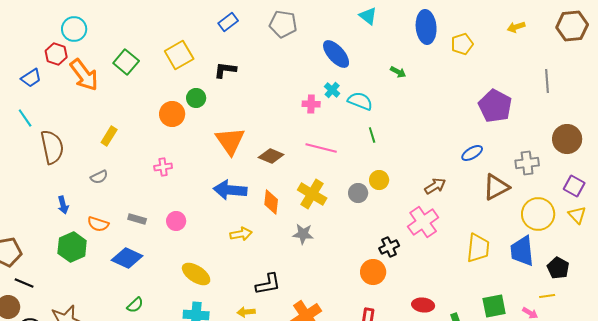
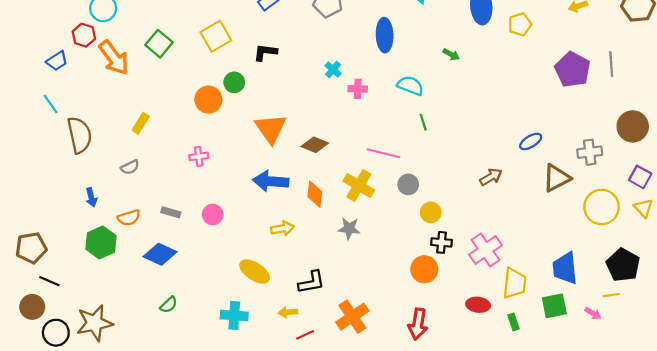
blue ellipse: (336, 54) -> (385, 35), turned 40
cyan cross: (332, 90) -> (333, 69), moved
purple pentagon: (495, 106) -> (573, 69), moved
pink line: (321, 148) -> (383, 153), moved
yellow circle: (379, 180) -> (431, 212), moved
pink cross: (423, 222) -> (486, 250), moved
orange semicircle: (98, 224) -> (129, 218), turned -35
black cross: (389, 247) -> (441, 242), turned 30
yellow trapezoid: (478, 248) -> (515, 283), moved
blue trapezoid: (522, 251) -> (565, 268), moved
black pentagon: (558, 268) -> (623, 265), size x1.4
yellow ellipse: (196, 274) -> (255, 271), moved

